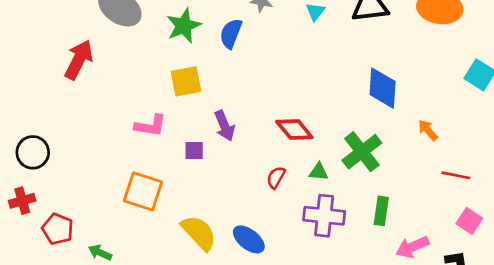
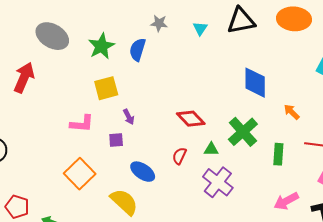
purple arrow: (225, 126) -> (129, 117), moved, size x0.7
orange square: (143, 191) -> (80, 174), turned 32
green rectangle: (381, 211) -> (278, 154), moved
purple cross: (324, 216) -> (218, 182), turned 36
blue ellipse: (249, 239) -> (143, 172), moved

